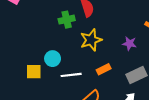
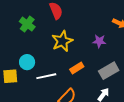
green cross: (67, 20) -> (27, 24), moved, turned -35

